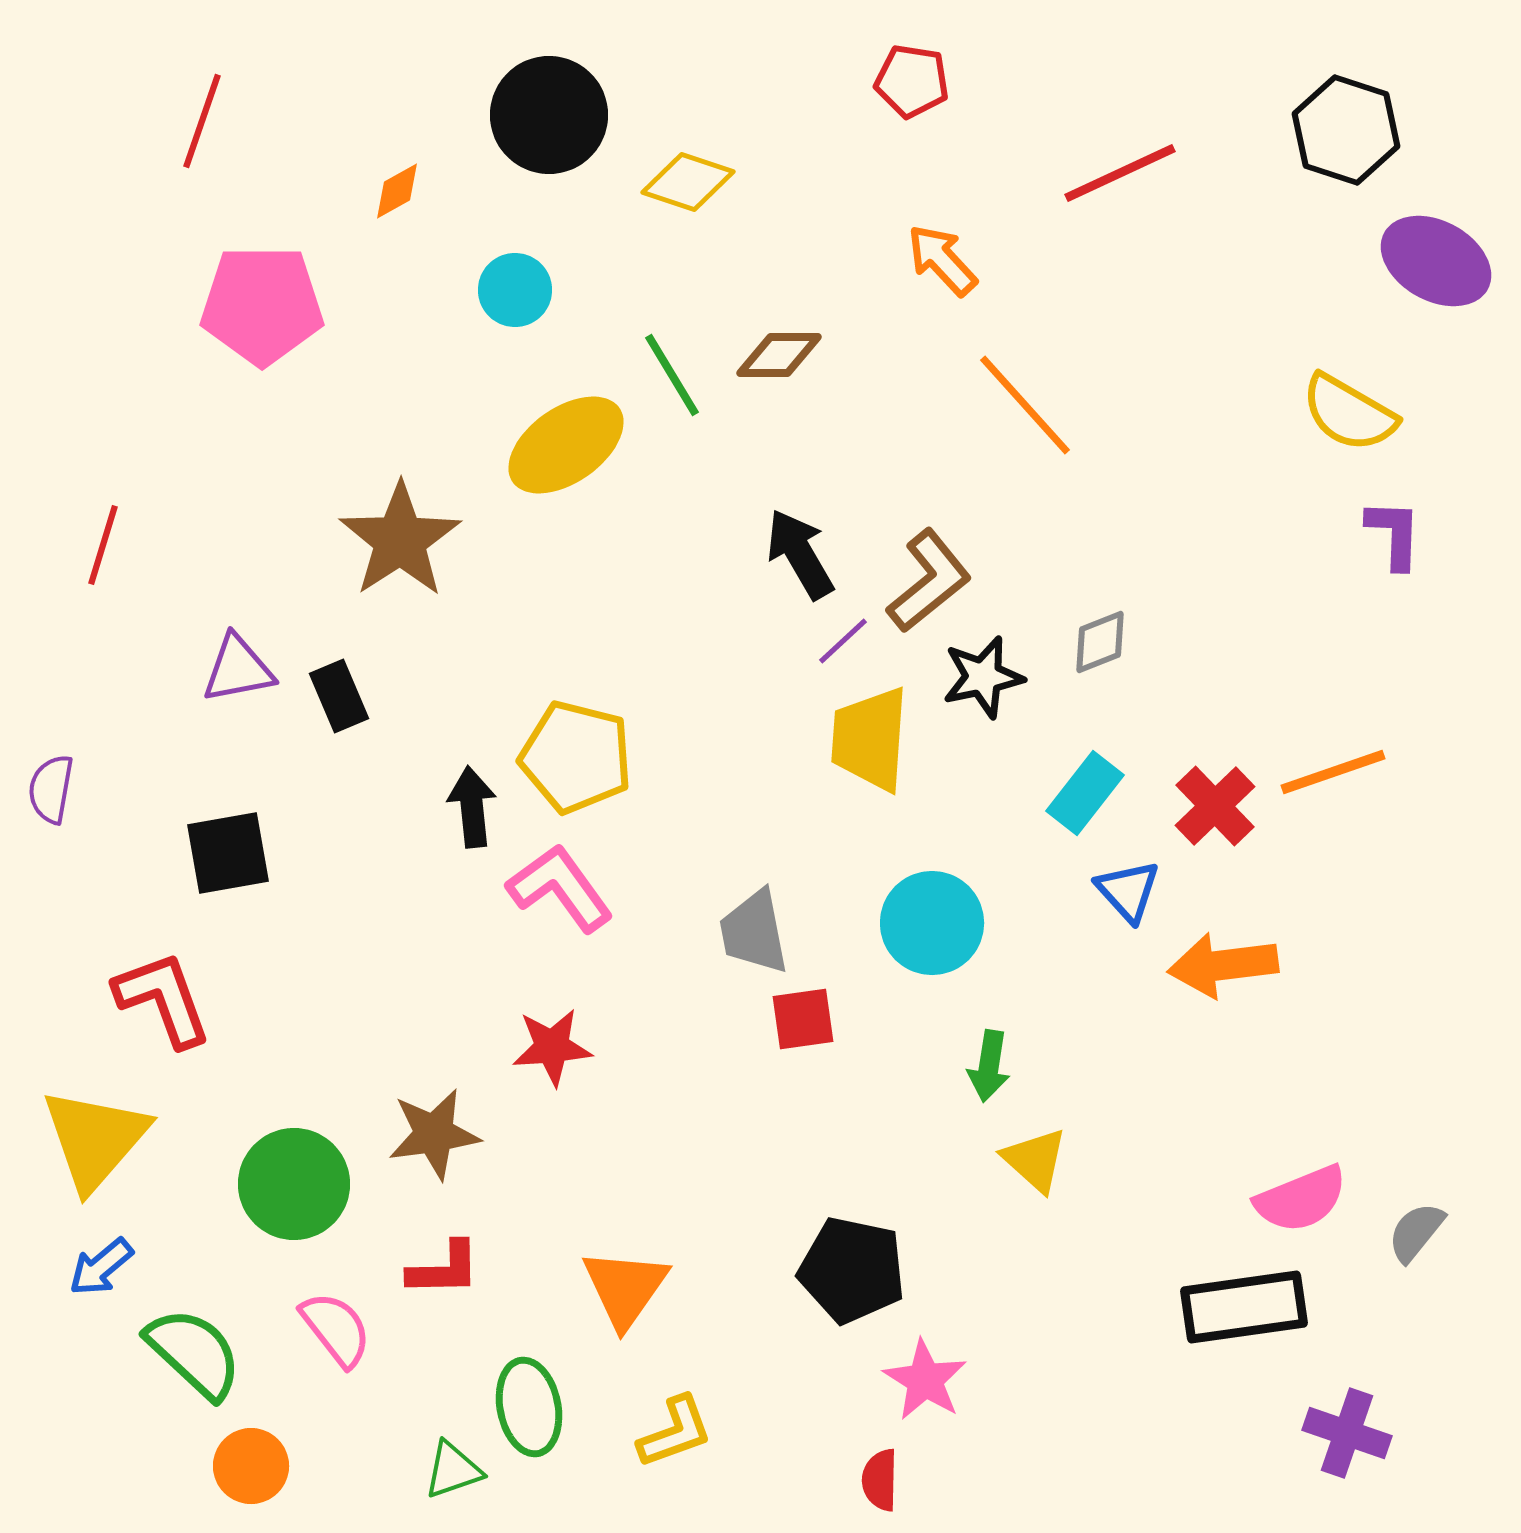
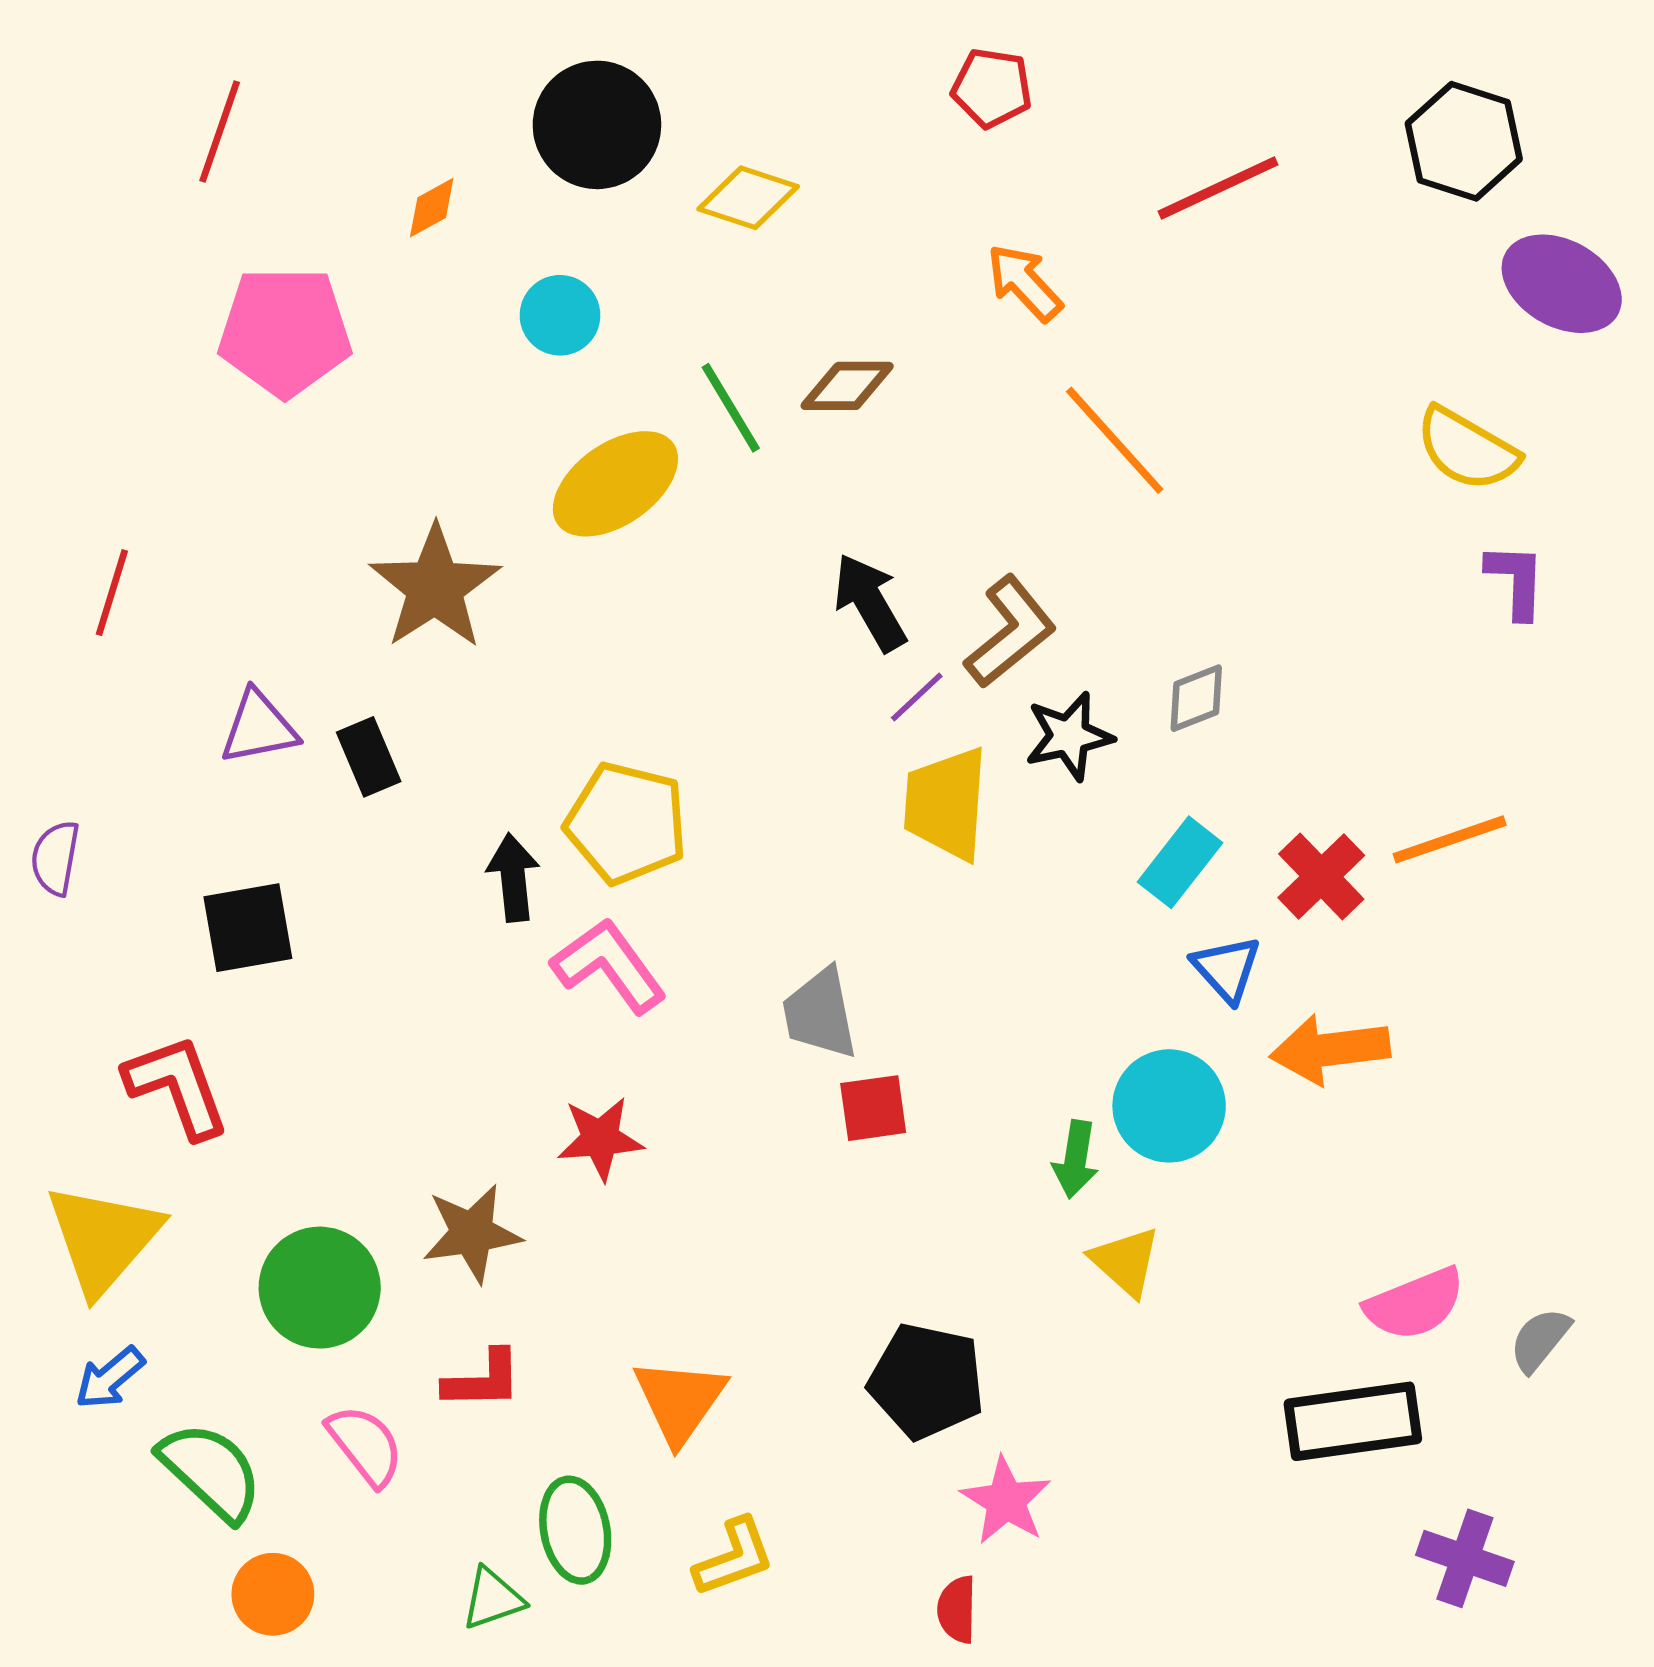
cyan circle: (932, 923) -> (1169, 1106), moved

